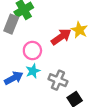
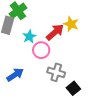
pink circle: (32, 51) -> (41, 50), moved
cyan star: (33, 71) -> (29, 37), moved

